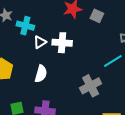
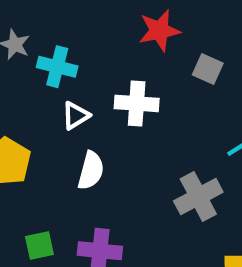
gray square: (97, 16) -> (208, 69), moved
white triangle: (40, 42) -> (76, 116), moved

